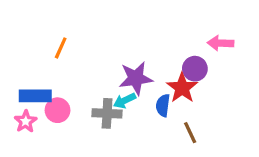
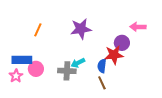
purple star: (136, 78) -> (81, 29), moved
red star: (182, 88) -> (114, 55), turned 30
brown line: (190, 133) -> (102, 83), moved

